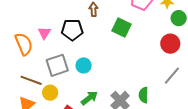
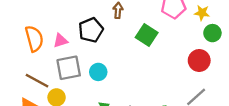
black pentagon: (72, 30) -> (91, 30), turned -30
pink triangle: (44, 33) -> (60, 41), moved, turned 32

